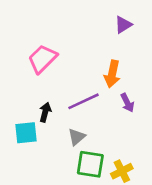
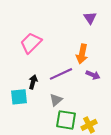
purple triangle: (123, 25) -> (90, 18), turned -32
purple arrow: (127, 103) -> (93, 75), turned -40

